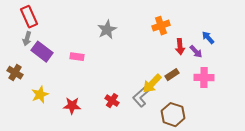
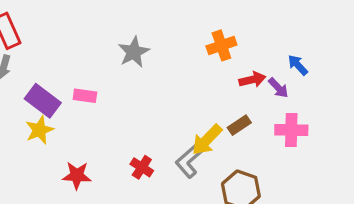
red arrow: (180, 47) -> (252, 80), turned -98
purple rectangle: (42, 52) -> (43, 101), moved
yellow star: (40, 95) -> (39, 130), moved

